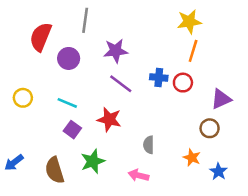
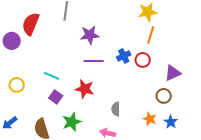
purple circle: (69, 58) -> (12, 41), moved
blue cross: (159, 77) -> (124, 56), turned -32
purple line: (121, 84) -> (94, 61), turned -36
yellow circle: (23, 98) -> (17, 85), moved
blue star: (218, 171) -> (171, 122), moved

